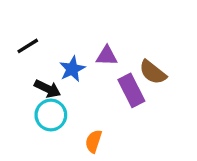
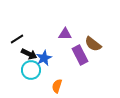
black line: (28, 46) -> (17, 39), moved
blue star: (72, 69) -> (44, 58), moved

